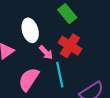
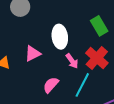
cyan line: (60, 75) -> (82, 85), turned 30
pink semicircle: (29, 79) -> (51, 85), size x0.7

